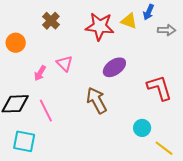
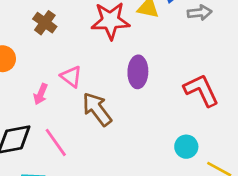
purple ellipse: (114, 67) -> (138, 72), turned -45
brown arrow: (97, 100) -> (97, 109), moved

